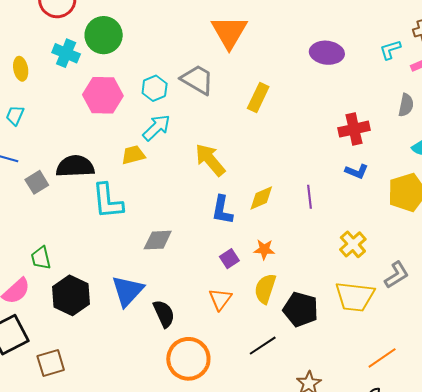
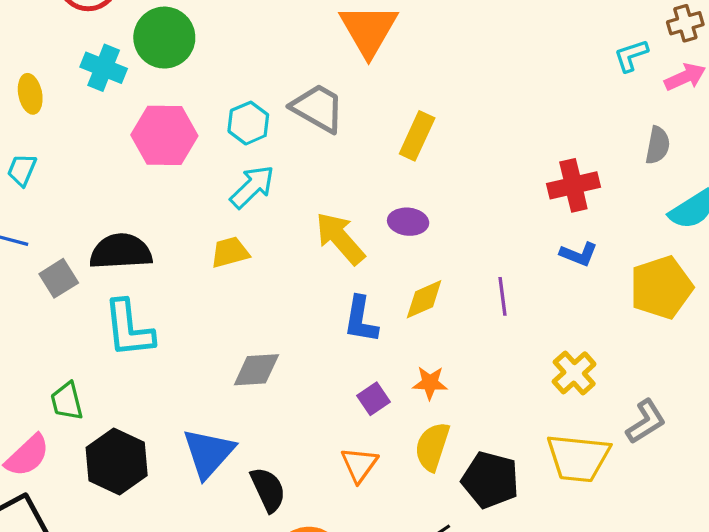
purple ellipse: (327, 53) -> (408, 222), moved, size x0.7
yellow trapezoid: (133, 155) -> (230, 252), moved
cyan L-shape: (108, 201) -> (129, 329), moved

